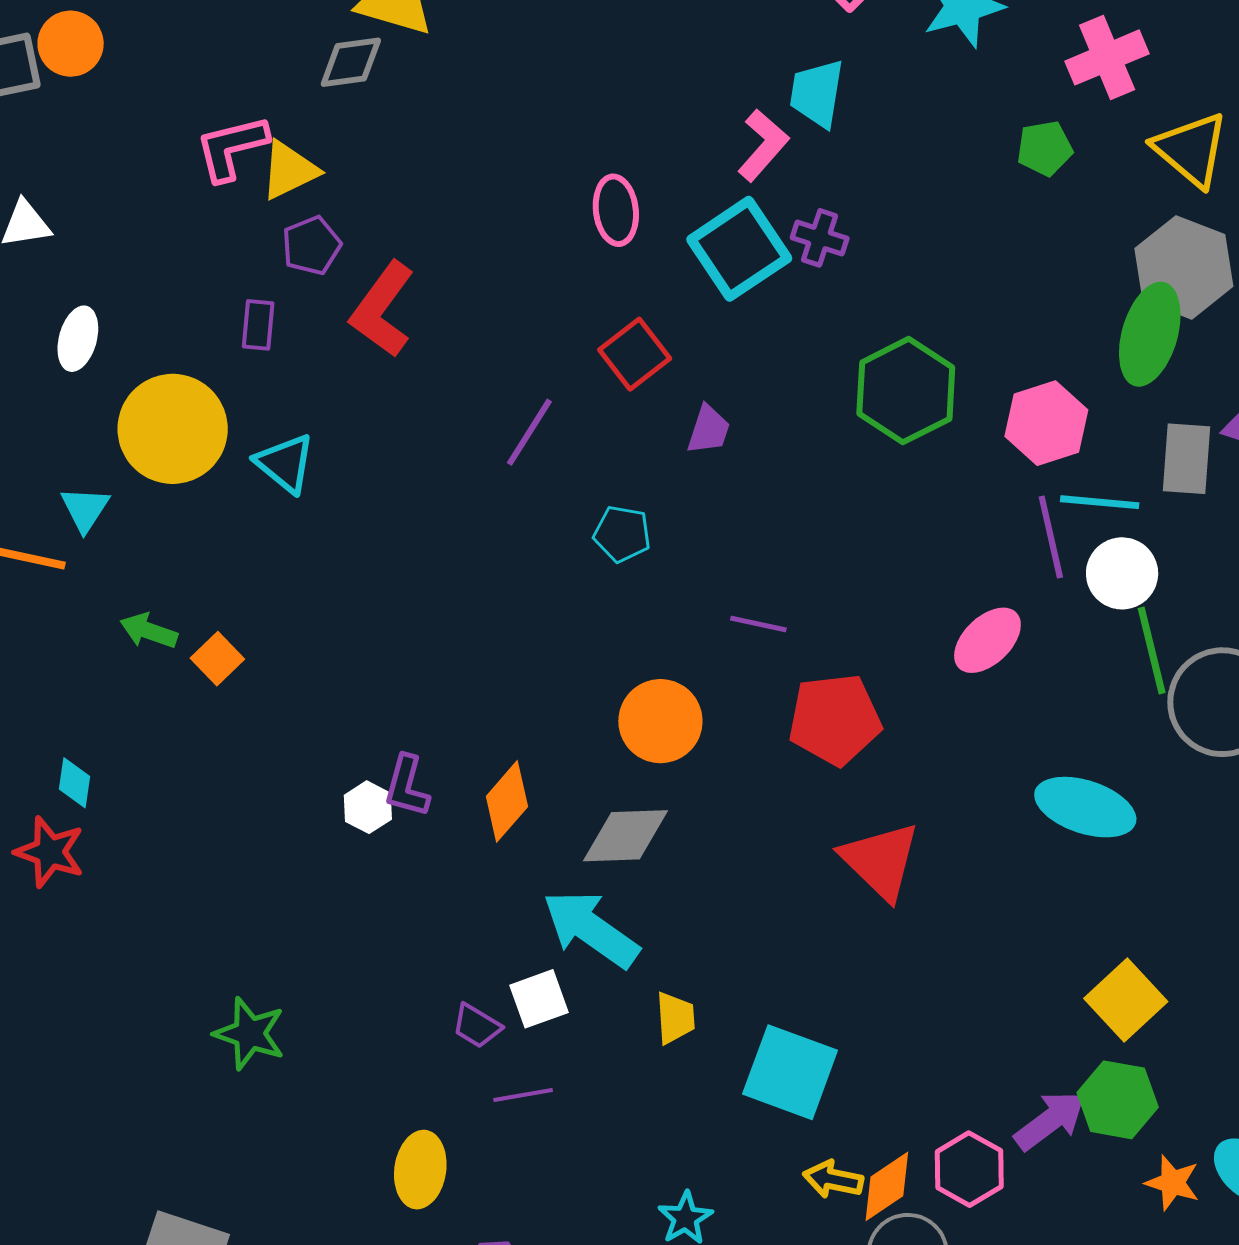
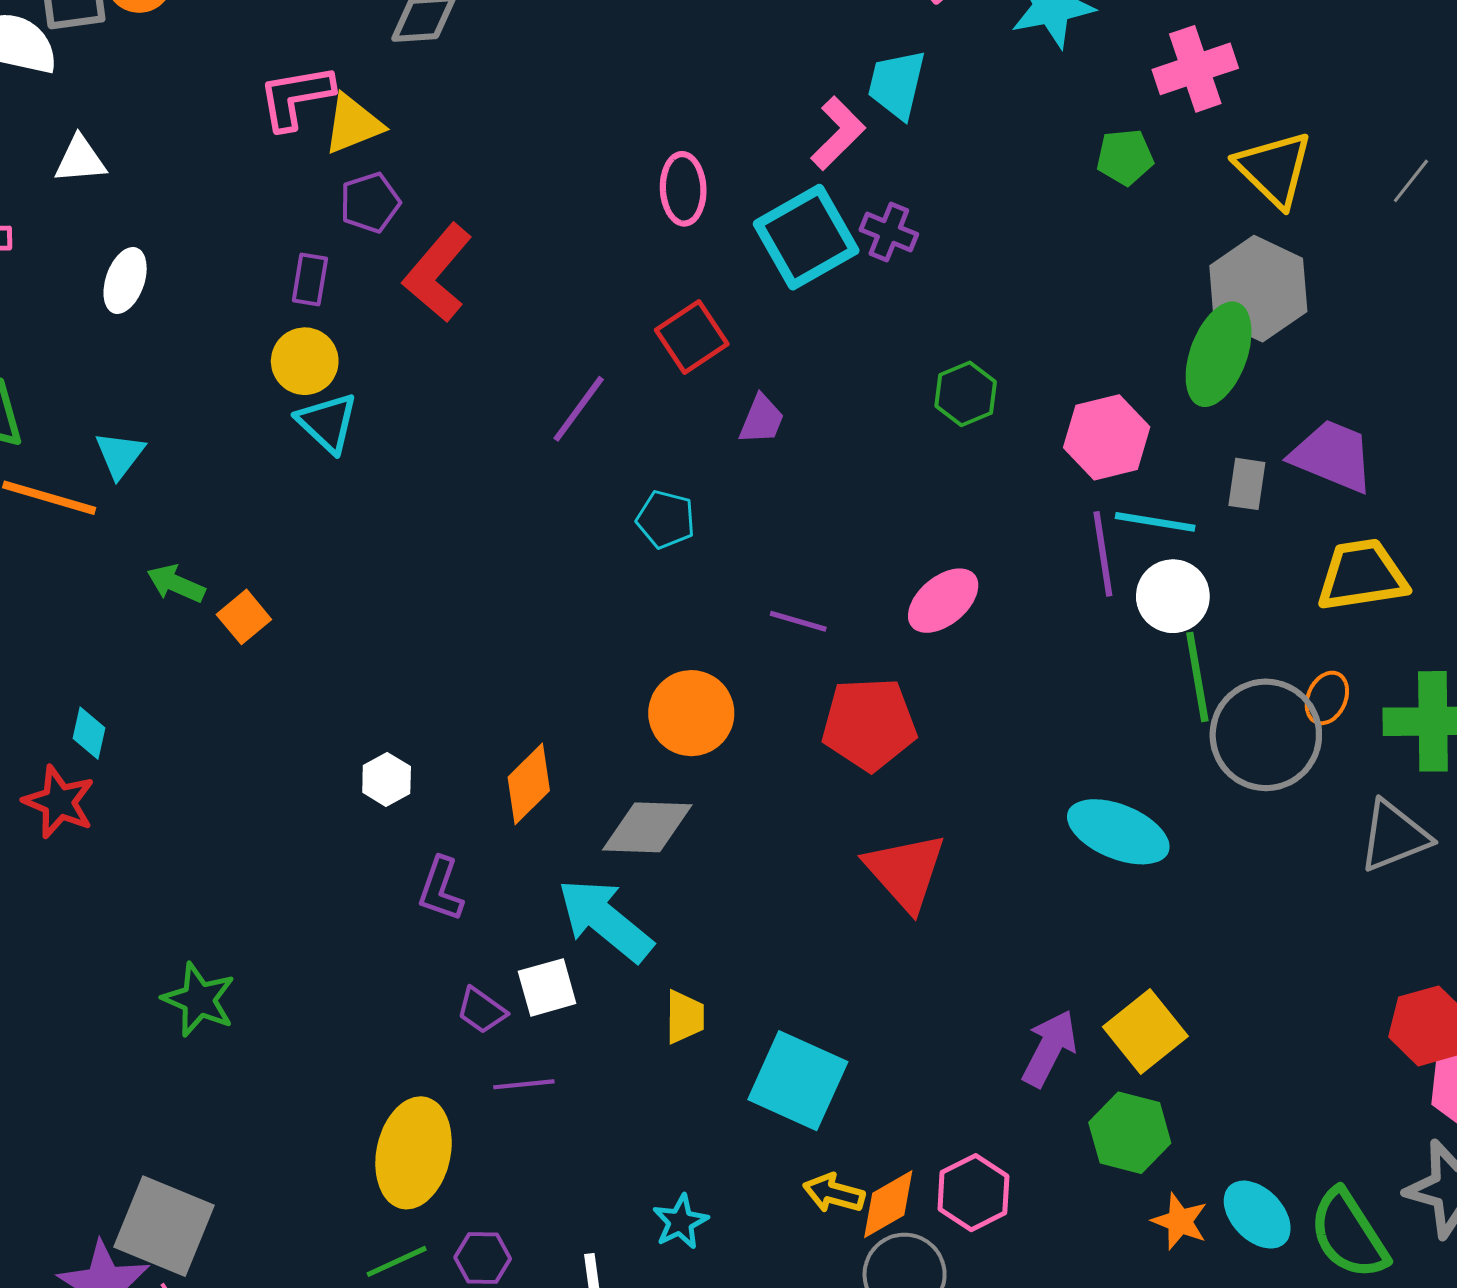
green hexagon: (906, 391) -> (966, 394), size x0.6
yellow circle: (173, 429) -> (305, 361), moved, size x0.6
gray rectangle: (1186, 459) -> (1247, 484), size x0.7
pink ellipse: (987, 640) -> (943, 601), moved
purple L-shape: (407, 786) -> (441, 889), moved
green star: (250, 1034) -> (199, 1000), moved
purple arrow: (1050, 1121) -> (1049, 1048), moved, turned -30
yellow ellipse: (420, 1170) -> (414, 1153), size x1.4

